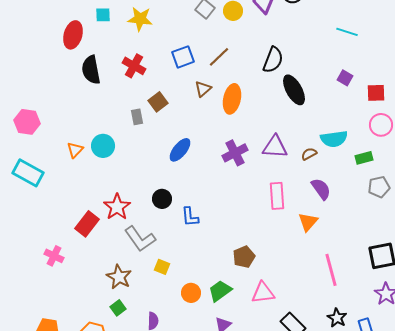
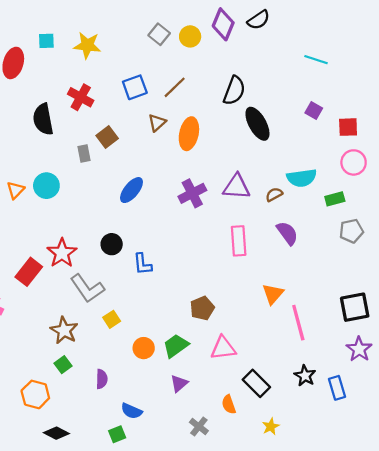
black semicircle: (91, 70) -> (43, 119), moved
orange triangle: (308, 222) -> (273, 294), moved
yellow square: (162, 267) -> (112, 319), turned 35

